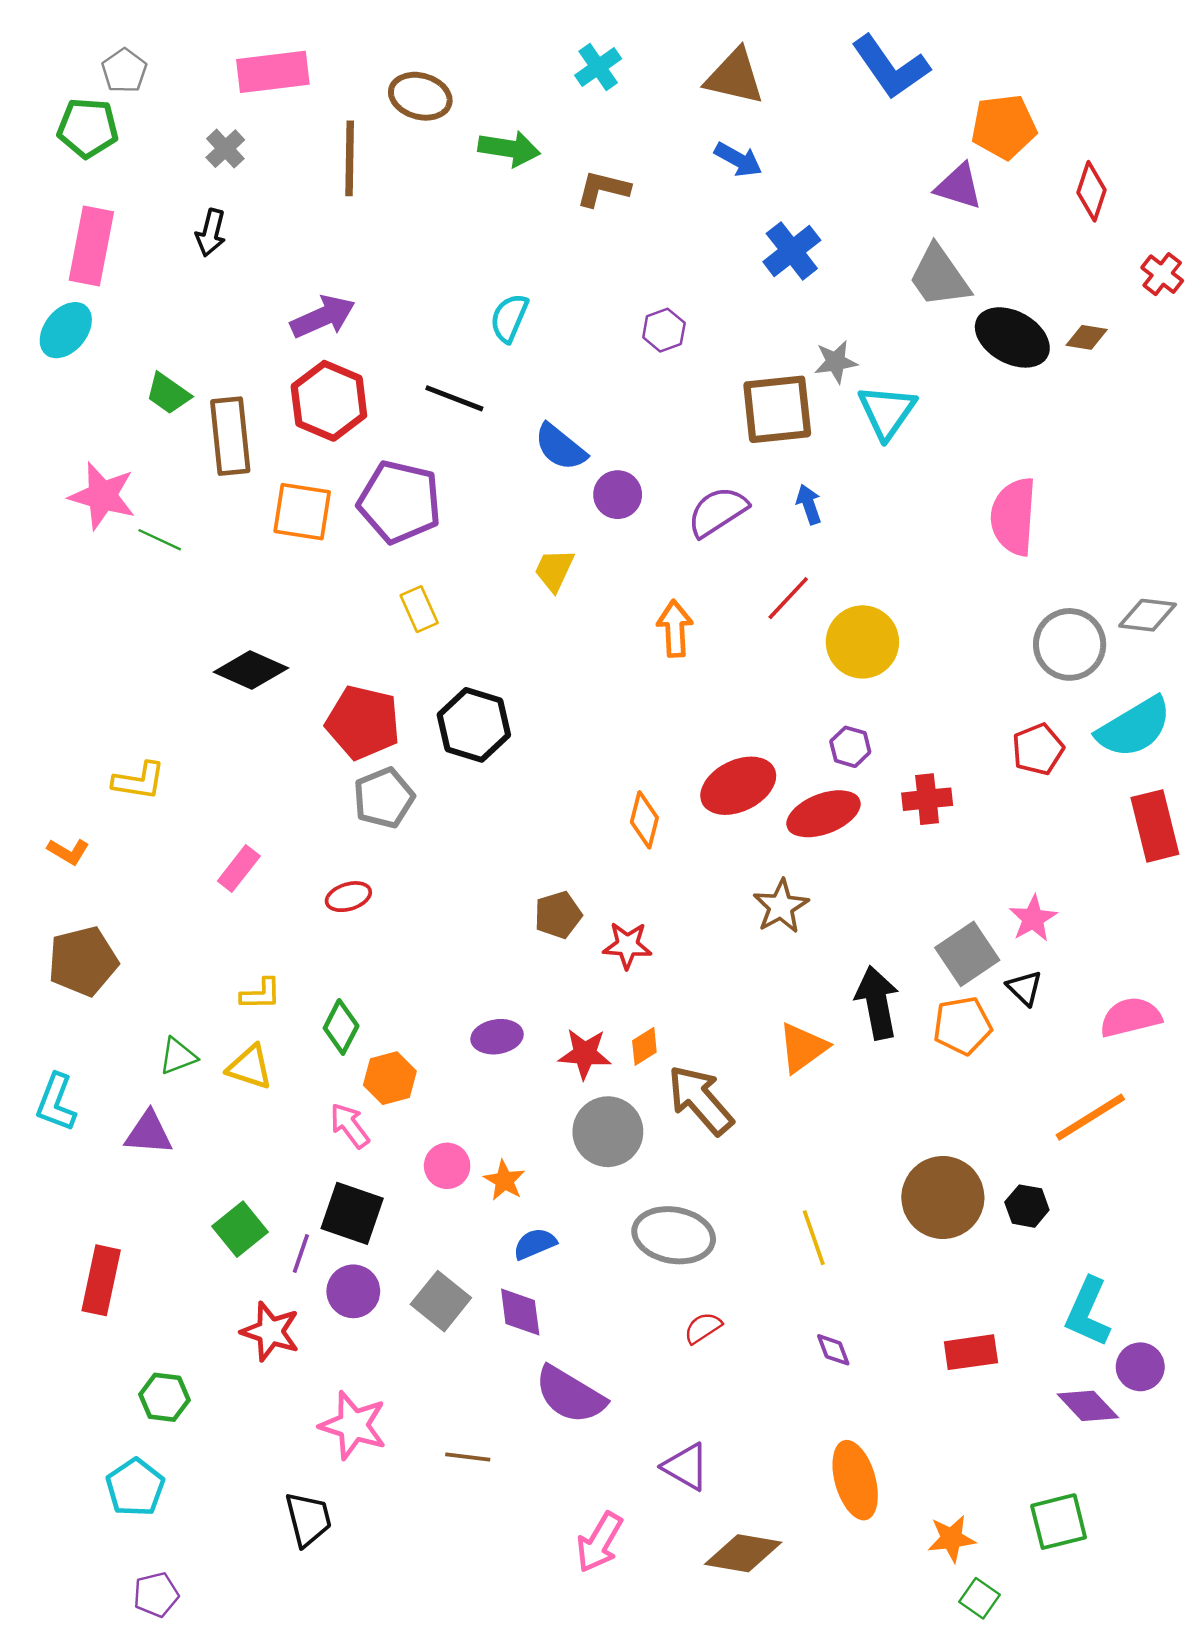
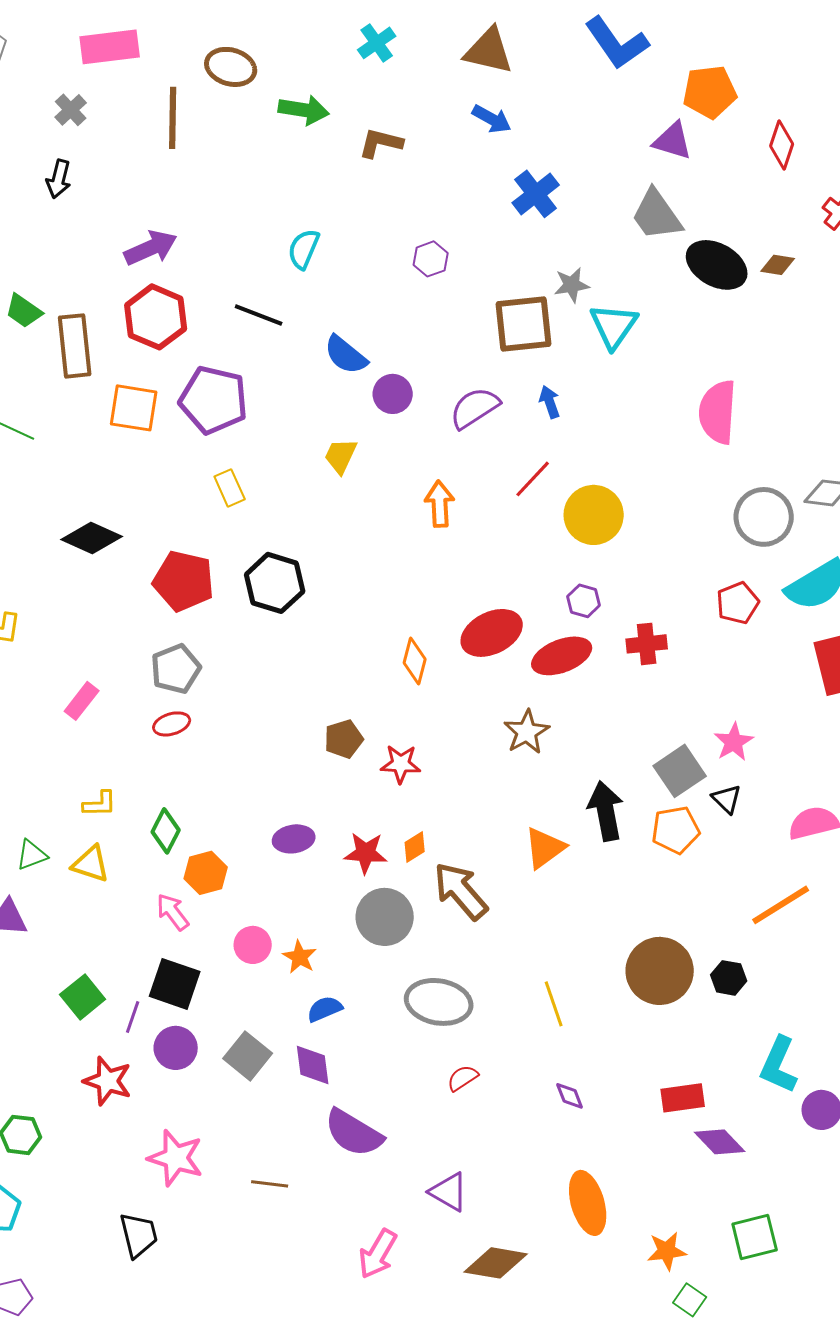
gray pentagon: (384, 798) -> (176, 669), moved
purple diamond: (1088, 1406) -> (720, 1142), moved

